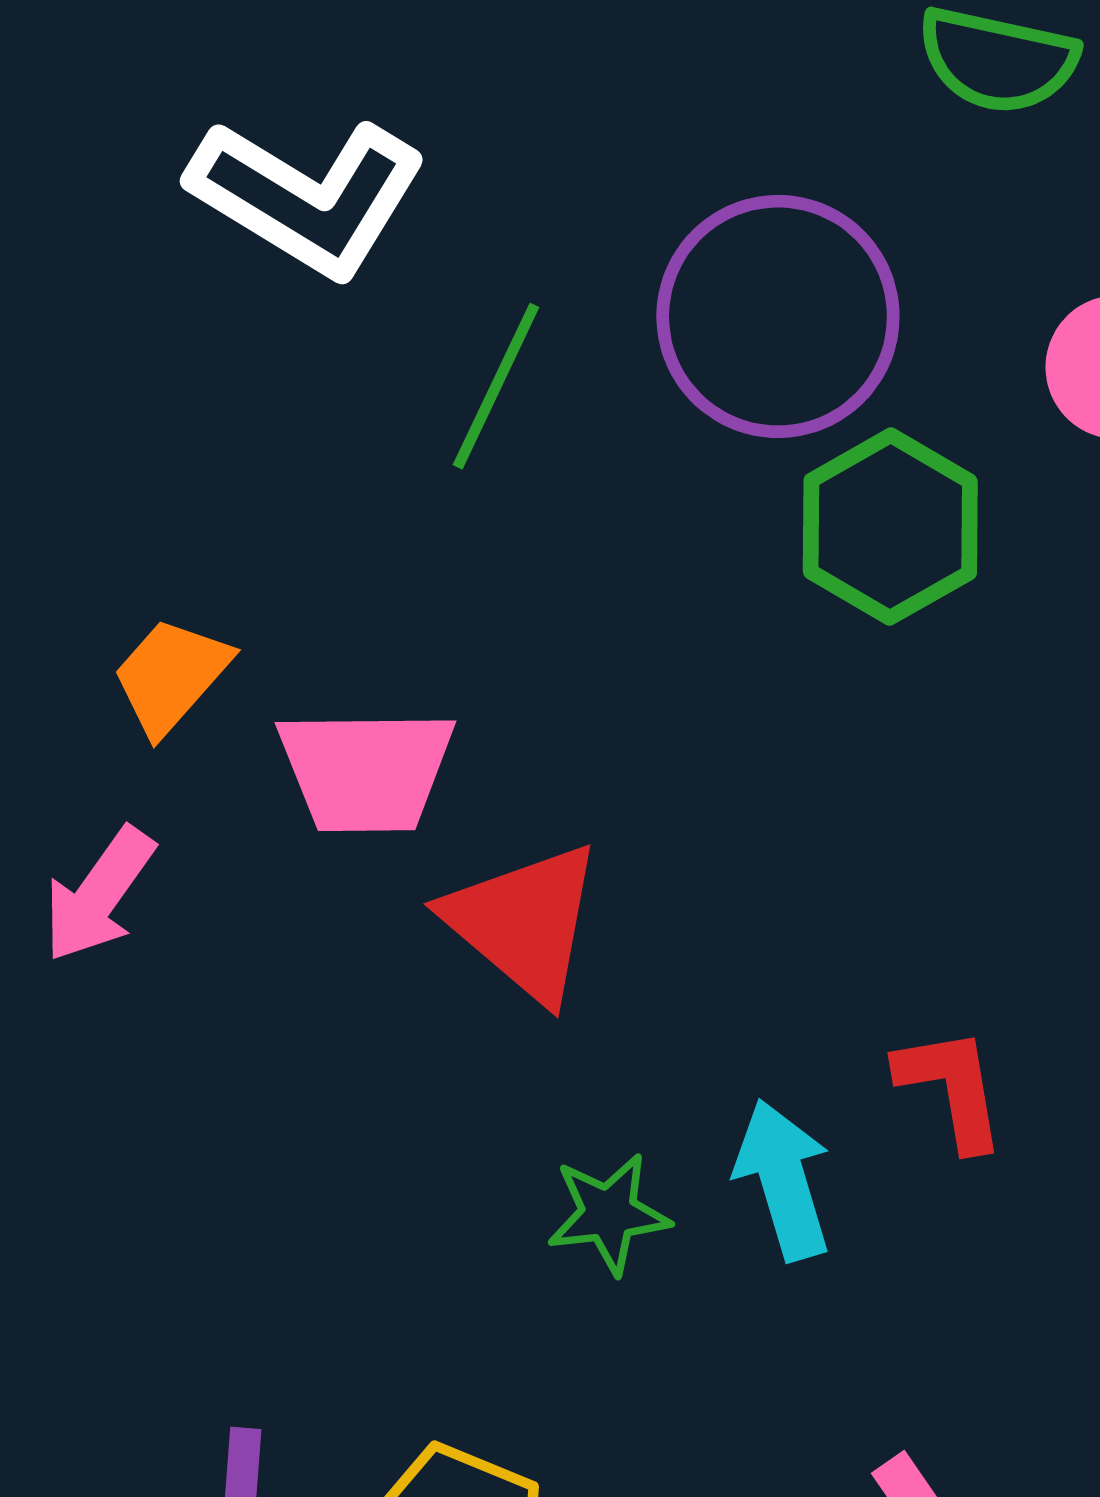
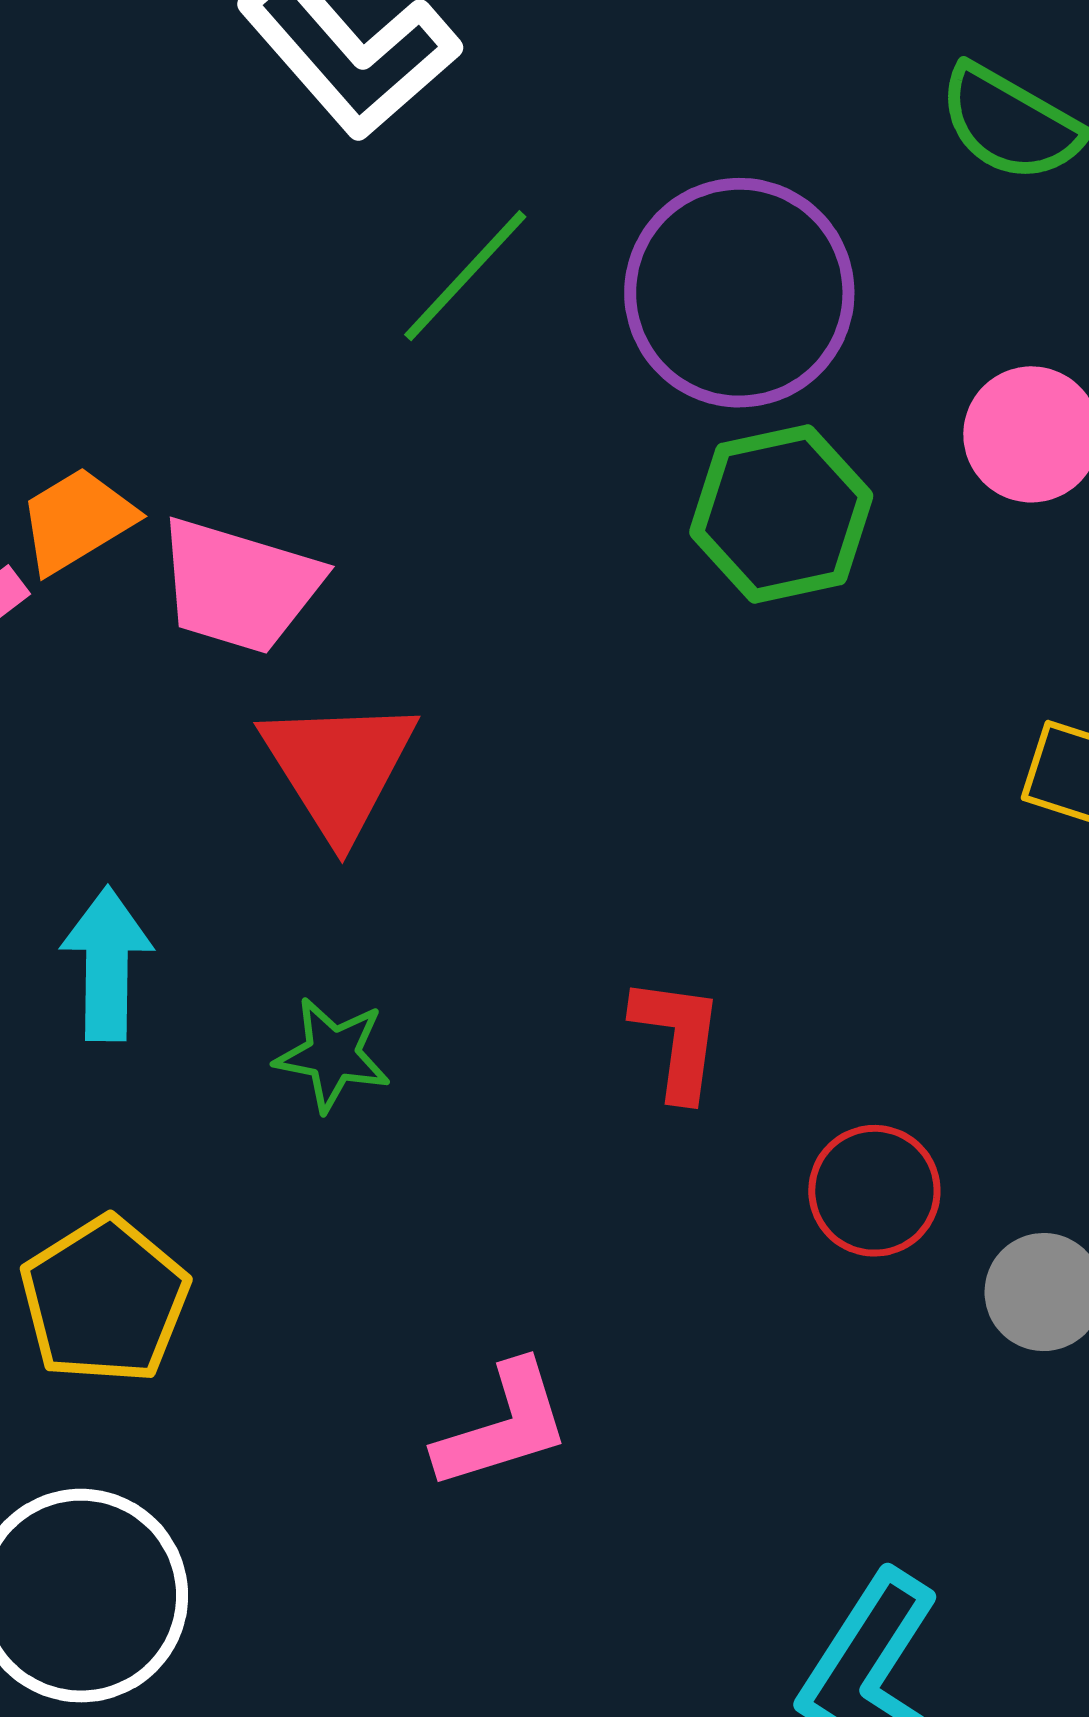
orange trapezoid: (171, 676) -> (77, 520), moved
cyan arrow: (783, 1180) -> (107, 964), moved

